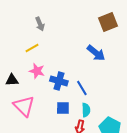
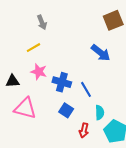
pink triangle: (24, 106) -> (25, 108), turned -30
blue square: (63, 108) -> (66, 110), turned 32
cyan semicircle: (86, 110) -> (100, 113), moved

